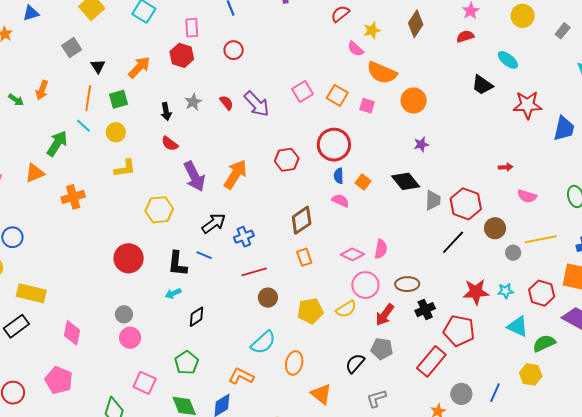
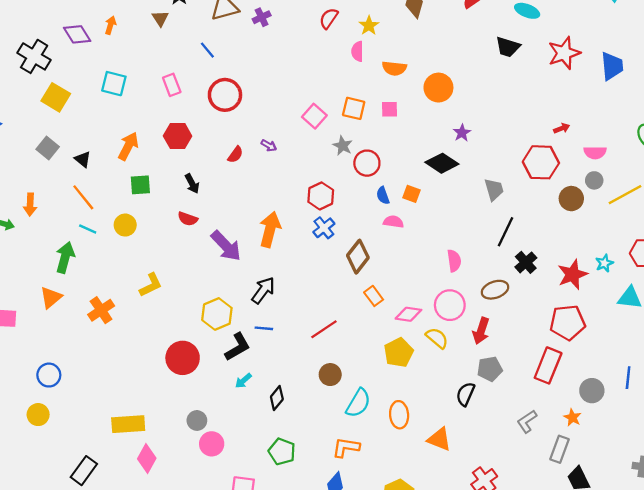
pink semicircle: (356, 49) -> (357, 51), turned 66
red circle: (234, 50) -> (225, 95), size x1.5
red hexagon: (182, 55) -> (178, 136), moved
orange semicircle: (382, 73) -> (394, 68), size x0.7
orange line: (88, 98) -> (83, 197), turned -30
green square: (118, 99) -> (140, 185), moved, turned 30
gray star: (193, 102) -> (343, 146), moved
red semicircle: (226, 103) -> (235, 155), turned 91
purple arrow: (257, 104) -> (269, 145), size x0.5
black arrow: (166, 112) -> (192, 184), moved
red circle: (334, 145) -> (367, 163), size x0.7
yellow L-shape: (125, 168) -> (151, 285), moved
black diamond: (406, 181) -> (442, 163), moved
red hexagon: (466, 204) -> (541, 162), moved
yellow hexagon: (159, 210) -> (217, 314), moved
blue cross: (244, 237) -> (324, 228), moved
black line: (453, 242) -> (506, 232), moved
gray circle: (513, 253) -> (594, 180), moved
pink diamond: (352, 254) -> (408, 314), moved
black L-shape: (177, 264) -> (238, 347), turned -108
yellow rectangle: (31, 293) -> (128, 424), moved
brown circle: (268, 298) -> (330, 375), moved
yellow semicircle: (346, 309) -> (437, 338), turned -90
black cross: (425, 310) -> (526, 262), moved
pink diamond: (72, 333) -> (147, 458), turned 35
gray L-shape: (376, 399) -> (527, 421), moved

